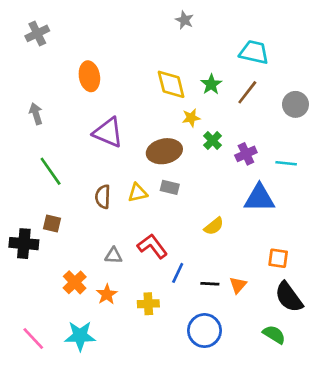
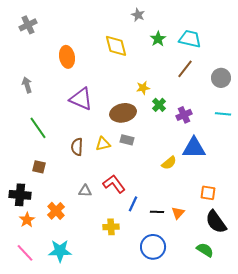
yellow diamond: (171, 84) -> (116, 46), moved
green star: (211, 84) -> (158, 39), moved
cyan line: (286, 163) -> (223, 114), moved
yellow semicircle: (214, 226) -> (169, 163), moved
black cross: (24, 244) -> (20, 195), moved
orange star: (107, 294) -> (27, 220), moved

